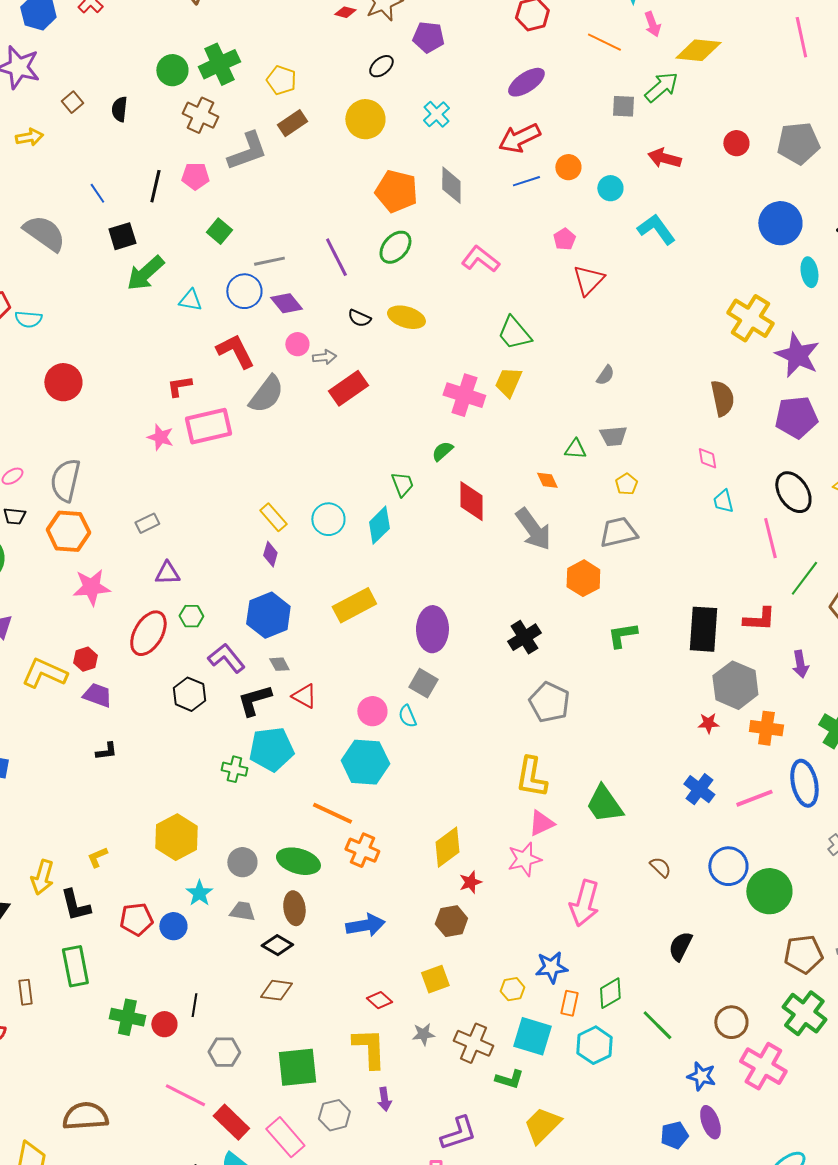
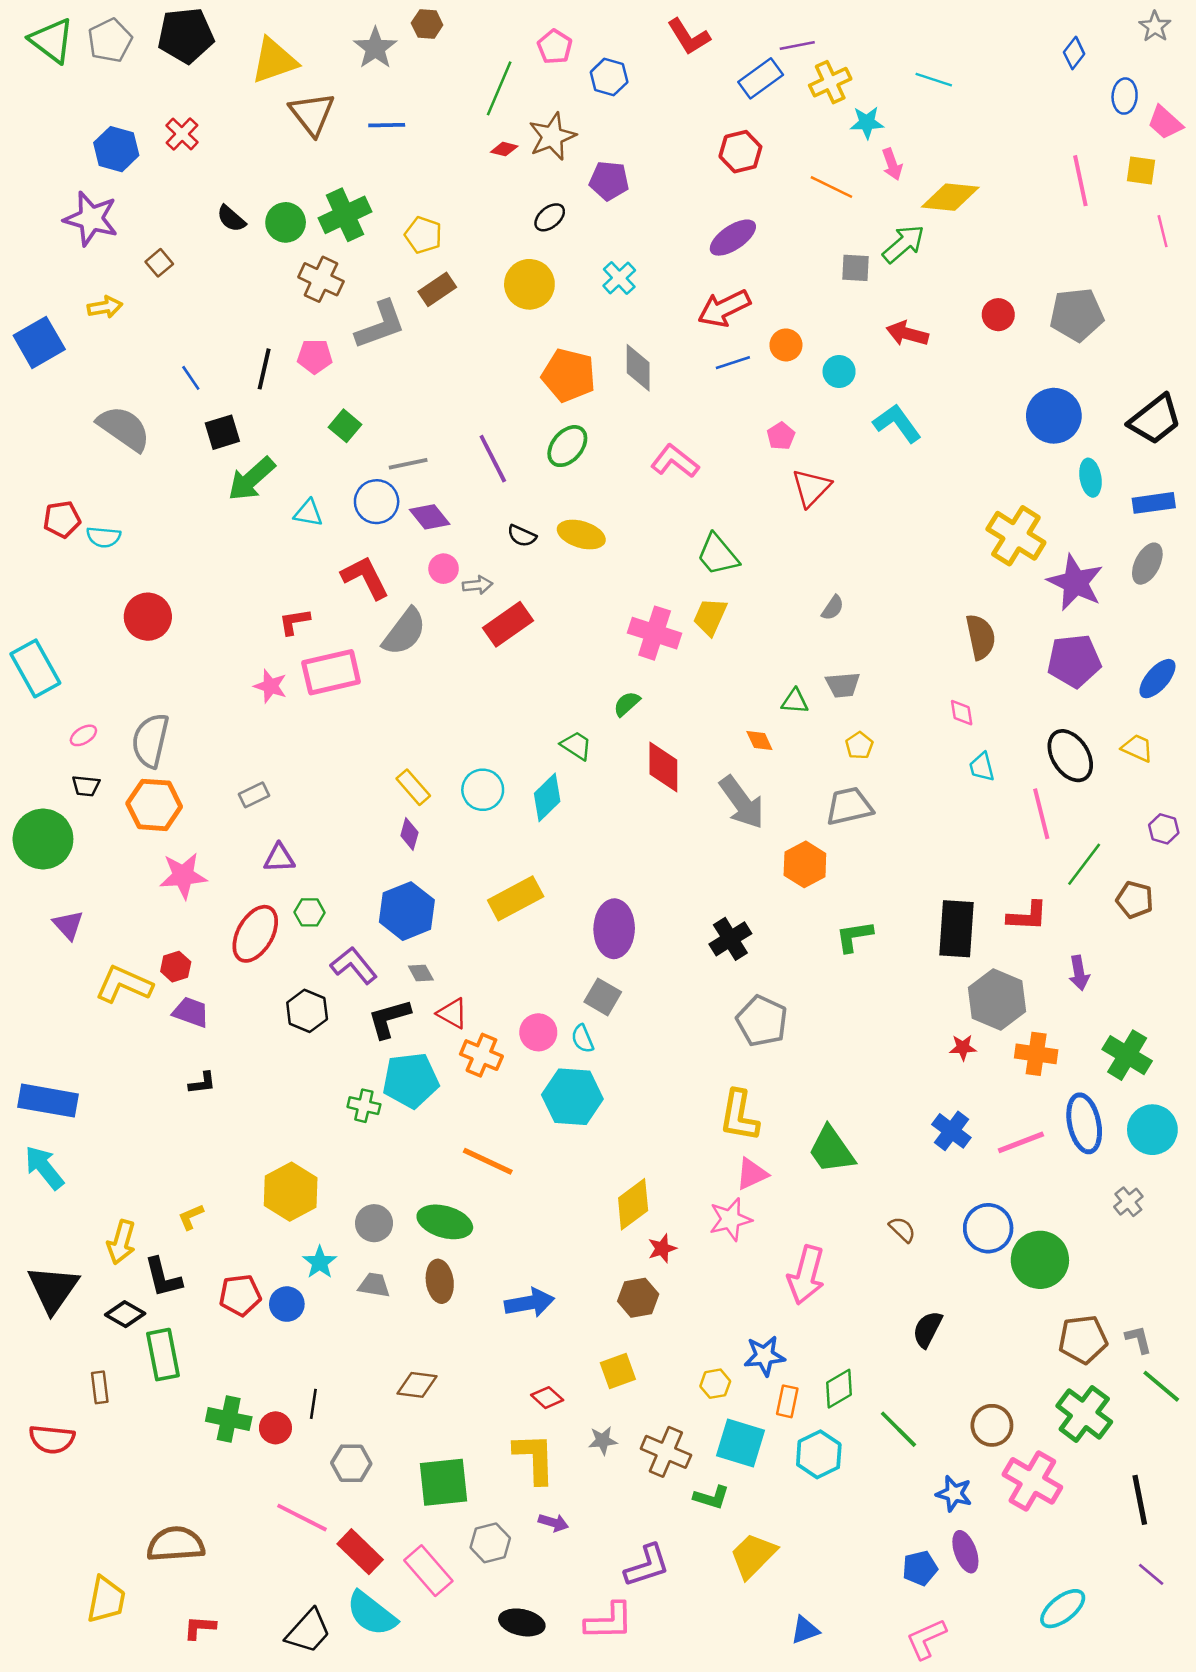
black semicircle: (119, 109) -> (231, 219), moved, turned -55
green trapezoid: (402, 484) -> (576, 746), turned -36
cyan hexagon: (365, 762) -> (572, 1097), moved
orange cross: (362, 850) -> (481, 1055), moved
black diamond: (277, 945) -> (125, 1314), moved
purple arrow: (384, 1099) -> (553, 1523), turned -65

